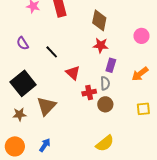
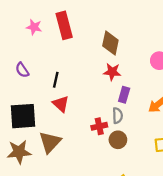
black line: (52, 52) -> (56, 80), turned 56
red triangle: (73, 73) -> (61, 104), moved
black square: (23, 83) -> (23, 116), turned 35
brown star: (19, 114) -> (19, 152), size x1.5

